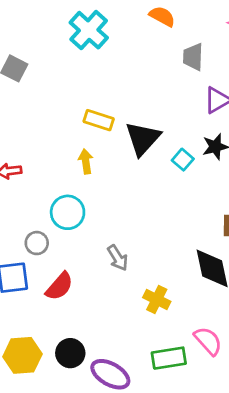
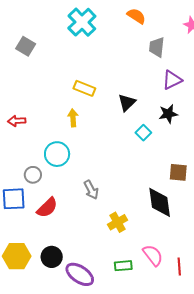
black triangle: (143, 138) -> (127, 103), moved, size x0.7
cyan square: (183, 160) -> (143, 133), moved
yellow cross: (157, 300) -> (118, 222), turned 30
green rectangle: (169, 358) -> (123, 266), size x0.7

